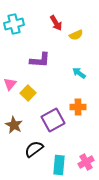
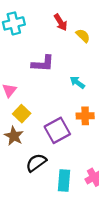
yellow semicircle: (76, 35) -> (83, 36), turned -112
cyan arrow: (79, 73) -> (77, 82), moved
yellow square: (28, 93) -> (22, 114), moved

